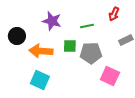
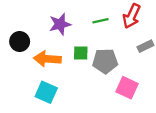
red arrow: (114, 14) -> (132, 16), size x1.5
purple star: (52, 21) -> (60, 24), turned -30
green line: (87, 26) -> (100, 21), moved

